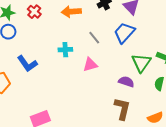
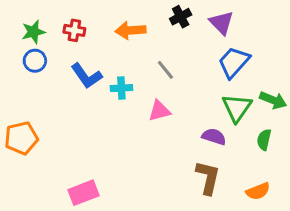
red cross: (34, 12) -> (74, 30), turned -32
blue trapezoid: (124, 33) -> (234, 62), moved
blue L-shape: (27, 64) -> (87, 76), moved

